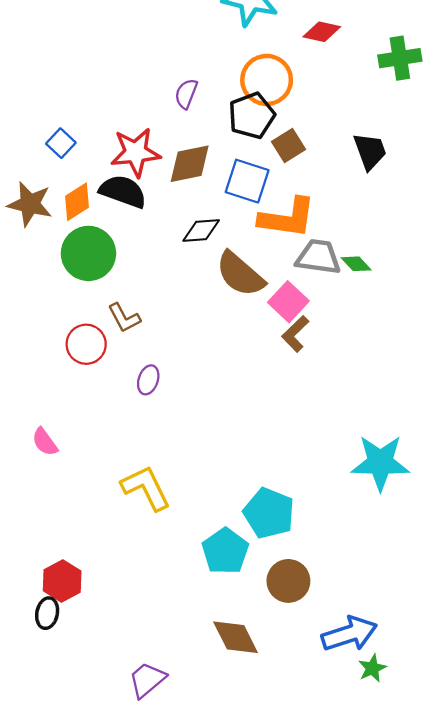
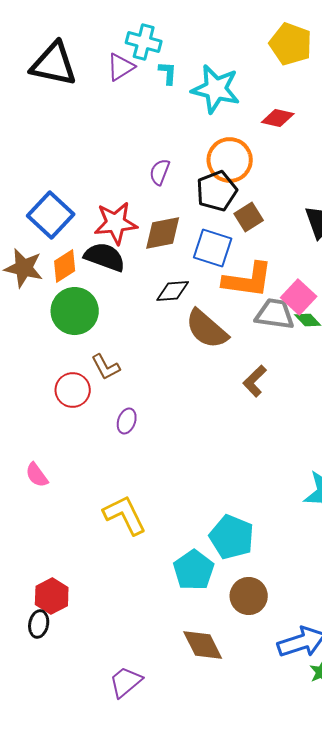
blue square: (61, 143) -> (51, 215), size x1.8
pink square: (288, 302) -> (299, 297), moved

